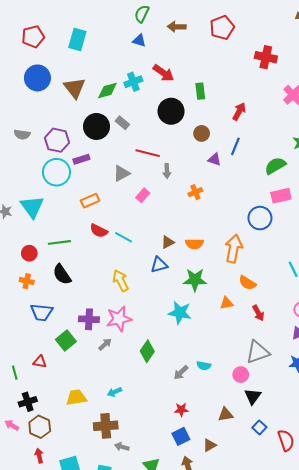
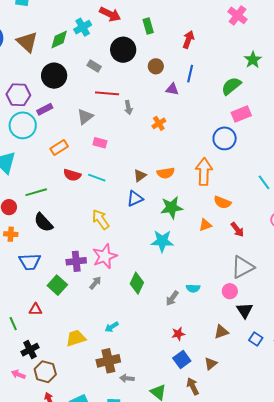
gray rectangle: (122, 123) -> (94, 66), moved
pink rectangle: (143, 195) -> (100, 143), moved, turned 72

